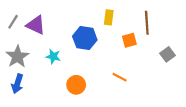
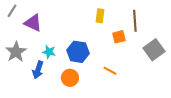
gray line: (13, 22) -> (12, 11), moved
blue hexagon: (85, 38) -> (78, 52), moved
gray square: (167, 54) -> (154, 50), size x1.5
blue arrow: (17, 84) -> (38, 70), moved

